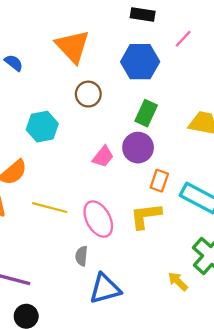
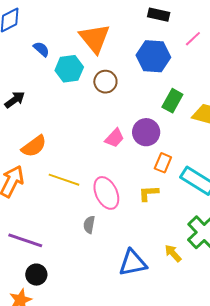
green rectangle: (146, 113) -> (172, 101), moved
cyan hexagon: (42, 127) -> (69, 69), moved
yellow L-shape: (146, 216) -> (149, 193), size x0.7
blue triangle: (105, 289) -> (133, 263), moved

